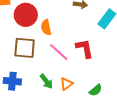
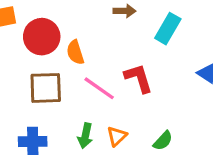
green arrow: (46, 81) -> (85, 136), turned 56

